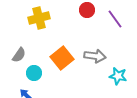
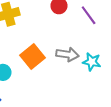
cyan star: (118, 76) -> (92, 62), moved

